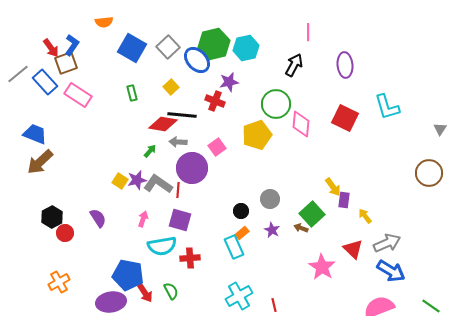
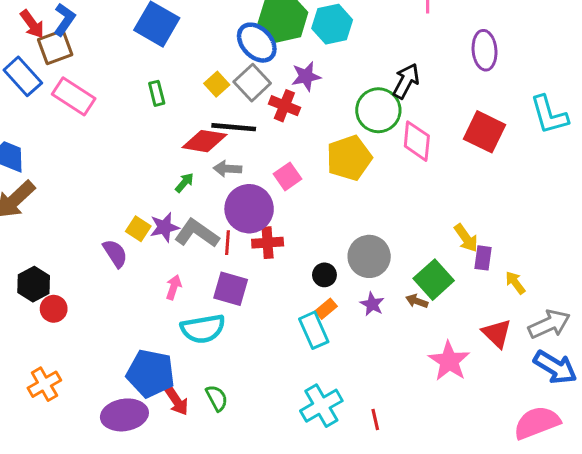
gray square: (168, 47) -> (252, 83), moved
black arrow: (294, 65) -> (406, 81), moved
gray circle: (270, 199) -> (369, 256), size x1.4
purple semicircle: (98, 218) -> (115, 253), moved
red cross: (190, 258) -> (268, 243), moved

